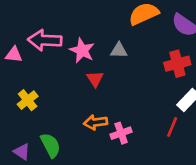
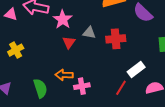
gray triangle: (119, 50) -> (89, 33), moved
red cross: (177, 64) -> (116, 39), moved
green semicircle: (51, 145) -> (40, 88), moved

